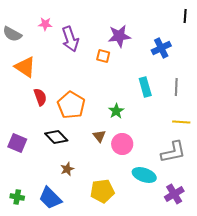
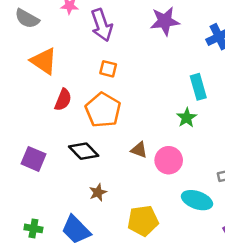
orange square: (103, 56) -> (108, 69), moved
red semicircle: (40, 97) -> (63, 100), turned 42
green star: (116, 111) -> (187, 118), moved
brown triangle: (99, 136) -> (139, 150), turned -32

